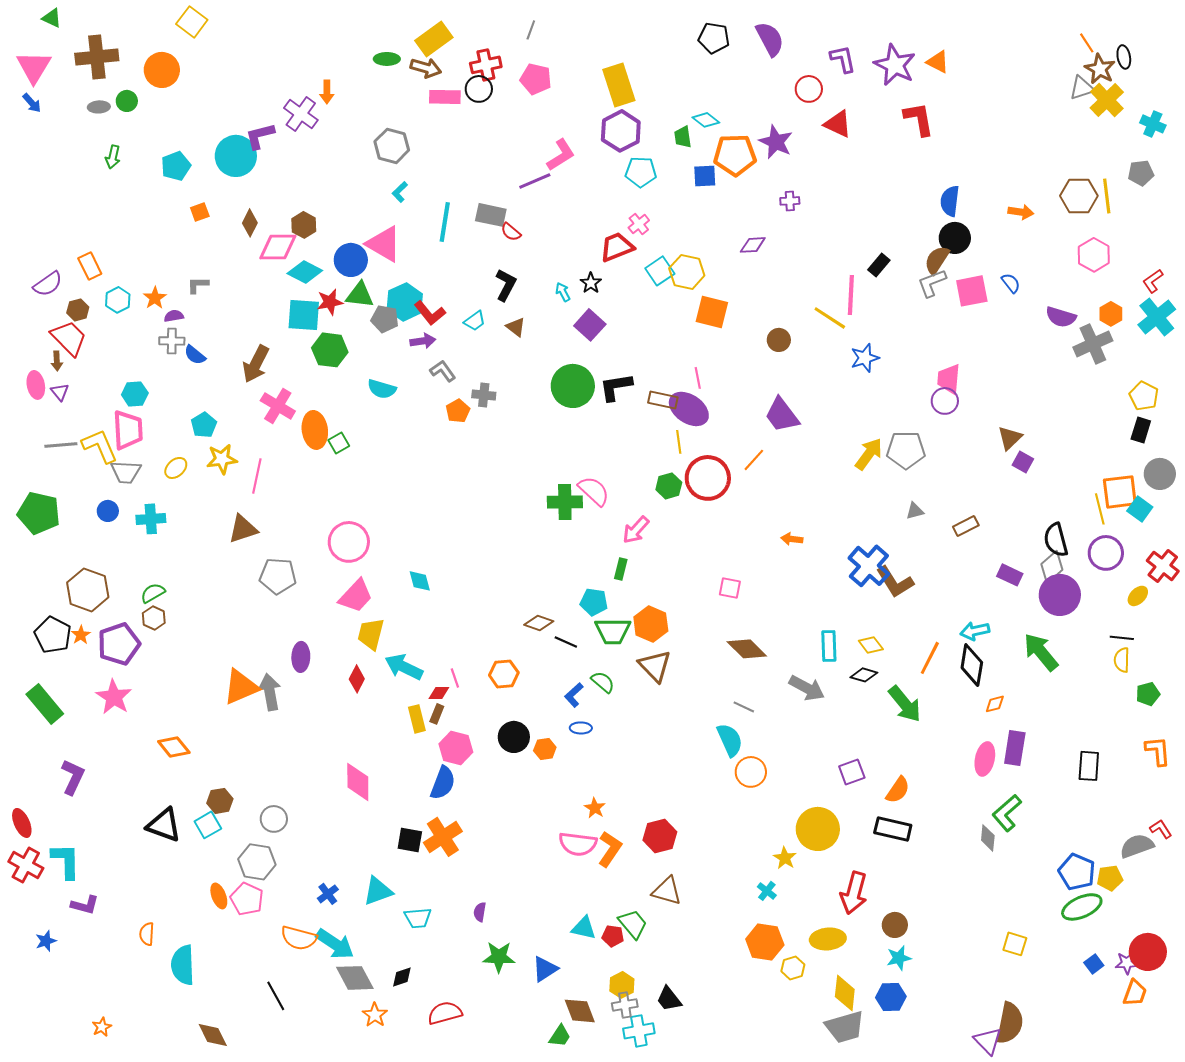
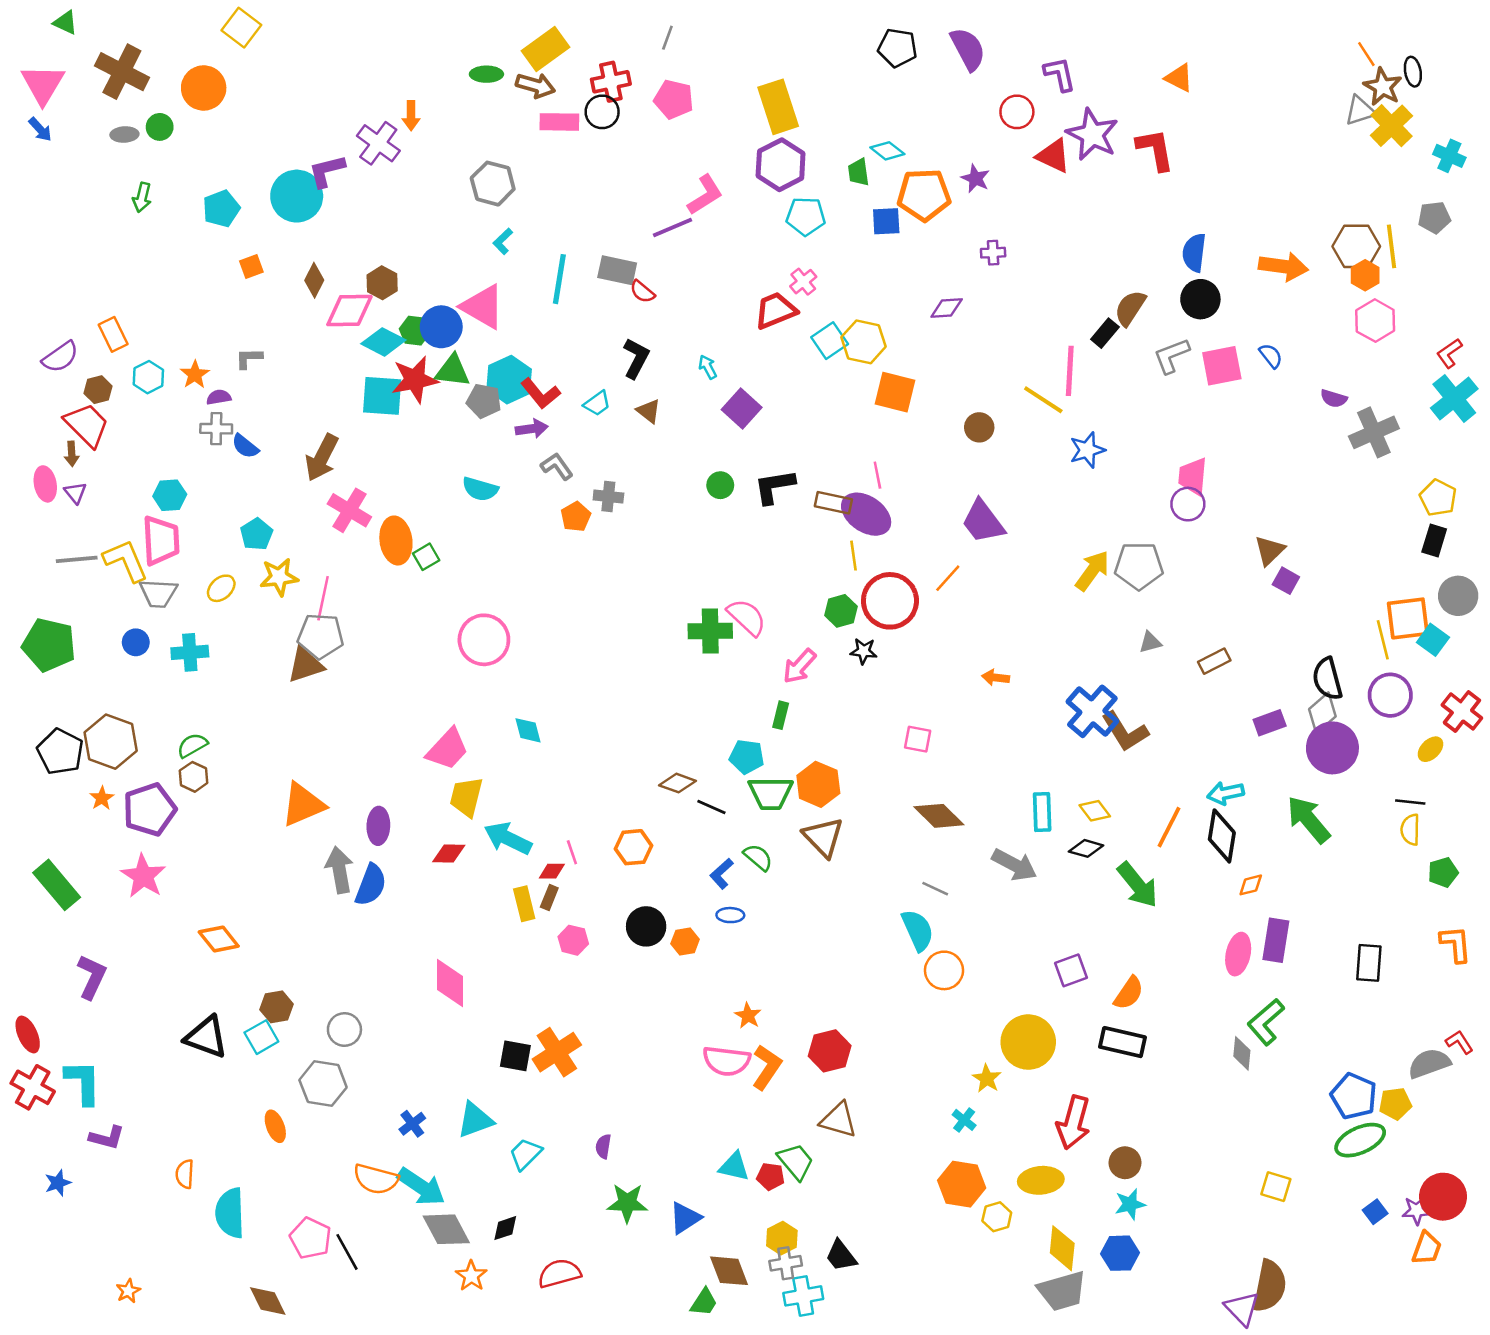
brown cross: (97, 57) -> (122, 72), turned 33
purple star: (895, 65) -> (1092, 134), moved
purple star: (776, 142) -> (975, 178), size x0.7
orange arrow: (1021, 212) -> (1283, 266), size x1.5
brown semicircle: (937, 260) -> (1130, 308), moved
black star: (591, 283) -> (864, 651), moved, turned -30
red star: (330, 302) -> (415, 380), size x1.4
orange hexagon: (1111, 314) -> (1365, 275), moved
purple semicircle: (1061, 317) -> (1334, 398), size x0.7
green hexagon: (330, 350) -> (415, 331), moved, size x0.7
green circle: (573, 386) -> (720, 485), size x0.5
pink circle: (349, 542) -> (484, 640), moved
purple rectangle: (1010, 575) -> (1270, 723), turned -45
gray pentagon: (278, 576) -> (321, 636), moved
black pentagon: (53, 635) -> (60, 752), moved
red diamond: (357, 679) -> (449, 853), turned 64
orange triangle: (241, 687) -> (303, 804), moved
pink hexagon: (456, 748) -> (573, 940), size x0.7
blue semicircle: (443, 783) -> (371, 885), moved
pink pentagon: (247, 899) -> (310, 1238), moved
cyan trapezoid: (418, 918) -> (525, 1154), turned 140

